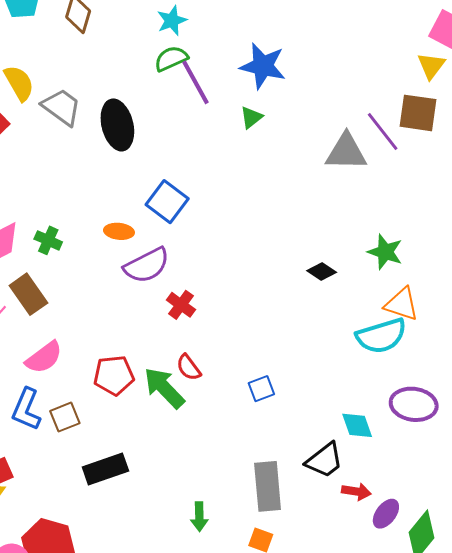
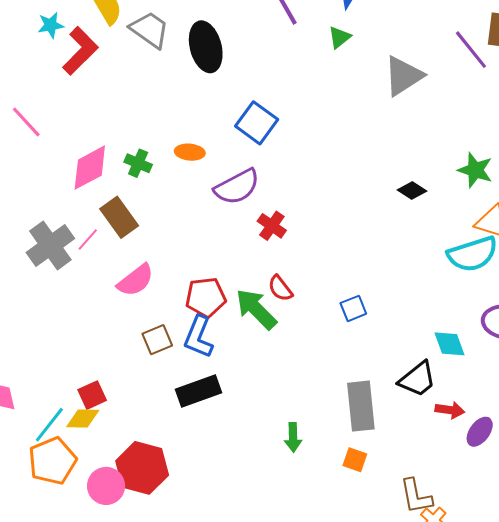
gray triangle: (346, 152) -> (403, 76), moved, turned -33
orange ellipse: (119, 231) -> (190, 152), moved
blue L-shape: (26, 409) -> (199, 337), moved

